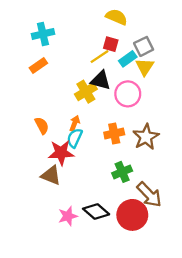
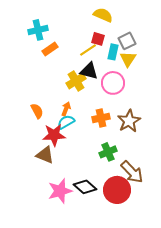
cyan rectangle: (128, 59) -> (113, 52), turned -42
orange rectangle: (38, 66) -> (50, 49), moved
cyan semicircle: (75, 138) -> (66, 122), turned 36
pink star: (68, 216) -> (60, 191), size x1.4

